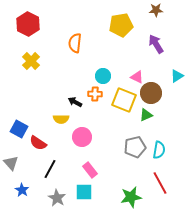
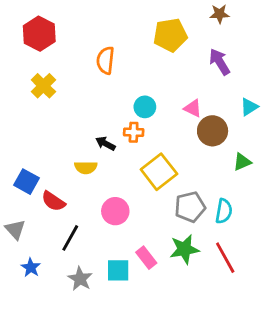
yellow square: (124, 100) -> (159, 172), moved, turned 30
green triangle: (146, 115) -> (242, 162), moved
pink circle: (82, 137) -> (115, 211), moved
pink rectangle: (90, 170) -> (146, 258), moved
green star: (131, 197) -> (184, 249), moved

